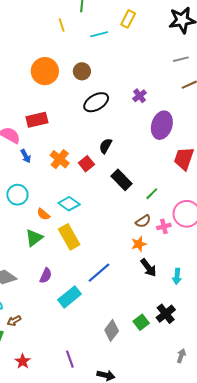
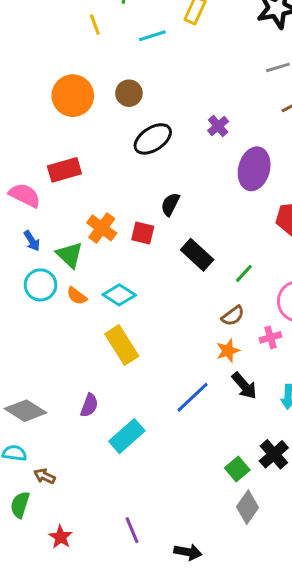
blue arrow: (26, 156) -> (32, 241), moved
red square: (86, 164) -> (143, 233), turned -35
orange semicircle: (43, 214) -> (77, 296), moved
pink cross: (164, 226) -> (271, 337), moved
green triangle: (34, 238) -> (70, 255), moved, turned -36
blue line: (99, 273) -> (193, 397), moved
brown arrow: (14, 321) -> (45, 476), turned 56
gray diamond: (112, 331) -> (248, 507), moved

